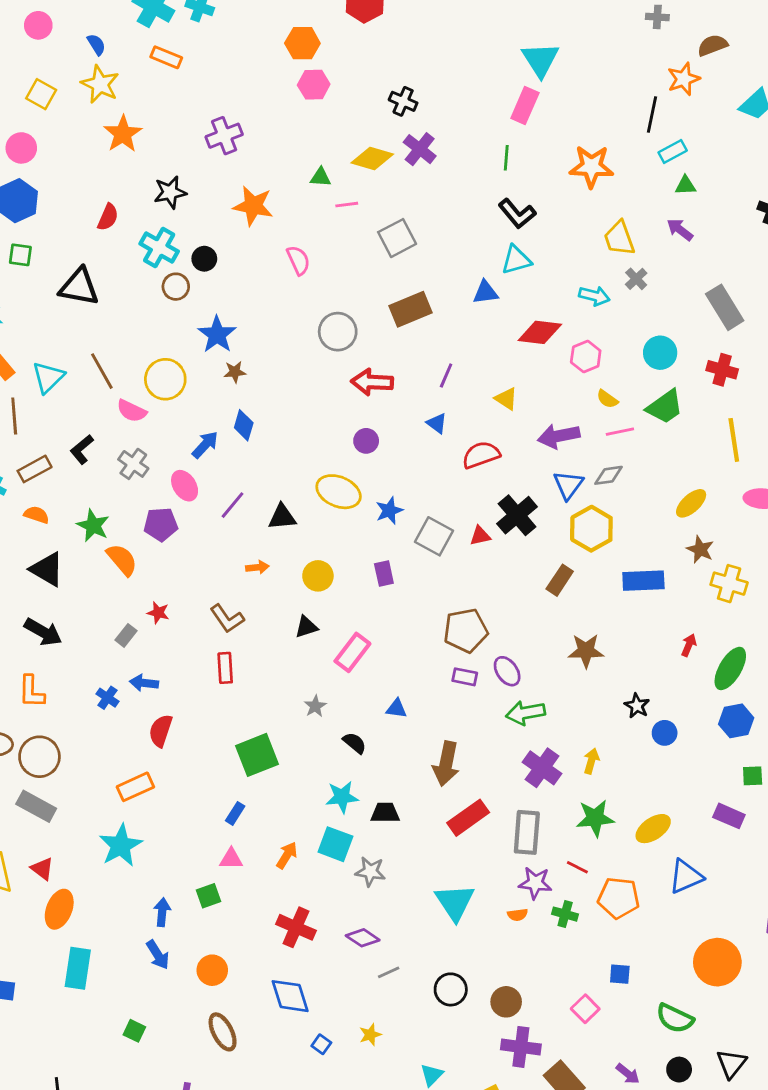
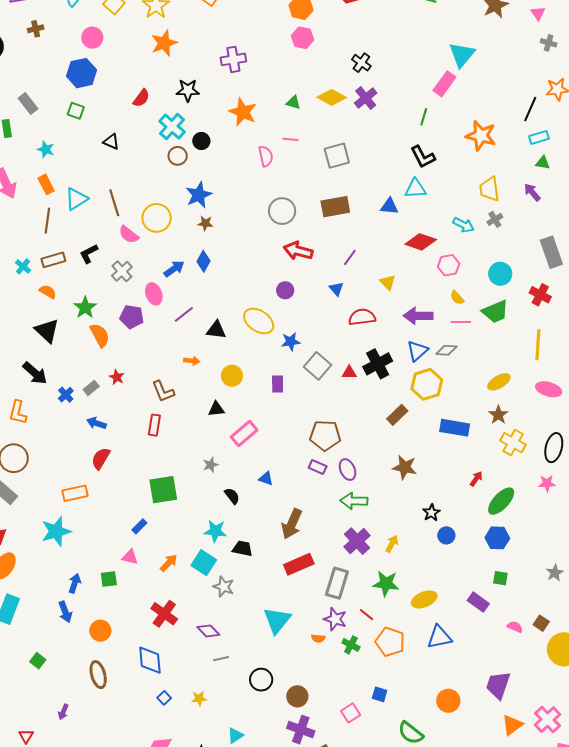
pink line: (347, 205) -> (291, 139), moved
black triangle: (79, 287) -> (111, 142), size x0.6
blue cross: (107, 698) -> (66, 395), moved
orange circle: (717, 962) -> (448, 701), size x0.7

